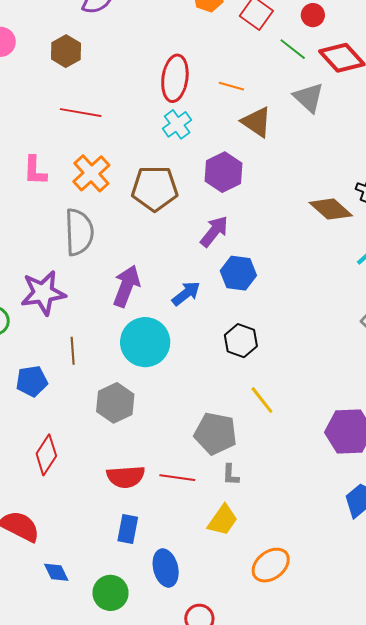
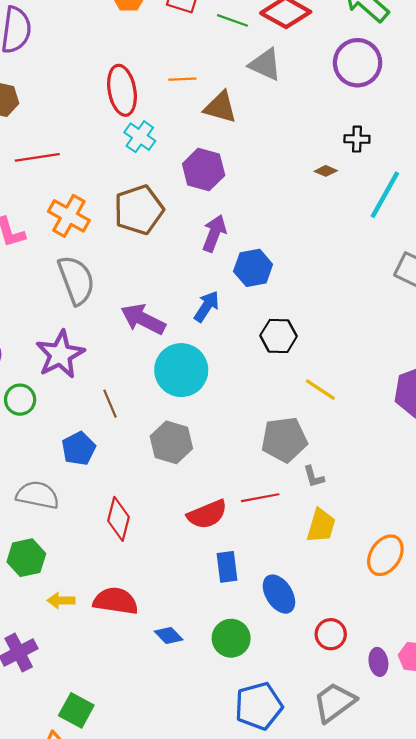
brown diamond: (331, 209) -> (326, 171), size x0.5
purple arrow: (126, 286) -> (143, 319), turned -66

